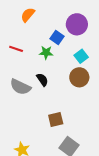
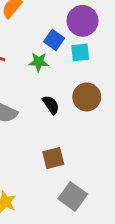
cyan square: (81, 56) -> (80, 52), moved, turned 32
black semicircle: (42, 80) -> (51, 105), moved

